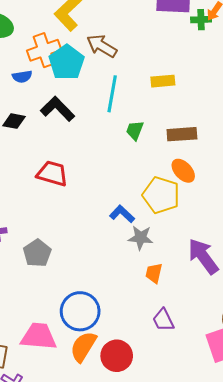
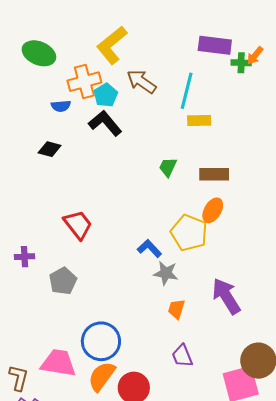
cyan pentagon: (67, 62) -> (106, 95), size x0.7
cyan line: (112, 94) -> (187, 91), moved
black L-shape: (58, 109) -> (105, 123), moved
orange ellipse: (183, 171) -> (213, 210), turned 70
red trapezoid: (52, 173) -> (78, 225), moved, turned 32

